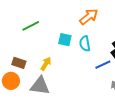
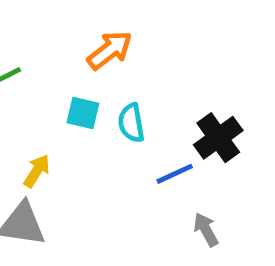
orange arrow: (89, 17) -> (110, 50), moved

